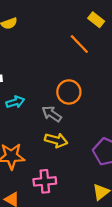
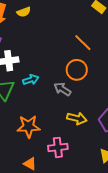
orange line: (79, 44) -> (83, 43), moved
yellow arrow: (56, 140) -> (77, 118), moved

